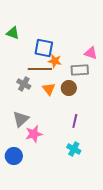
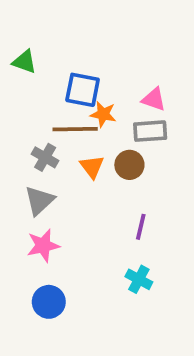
pink triangle: (91, 53) -> (154, 99), moved
gray triangle: (21, 119) -> (39, 201), moved
pink star: (34, 134) -> (43, 246), moved
blue circle: (14, 156) -> (49, 302), moved

